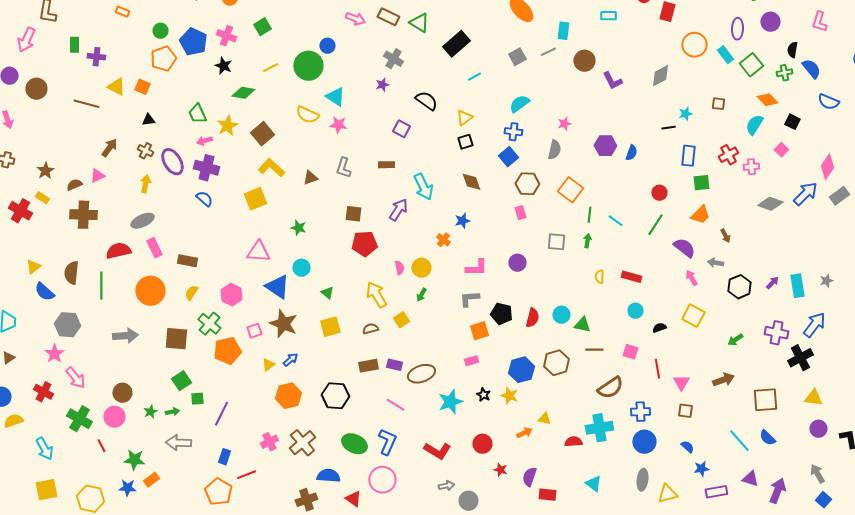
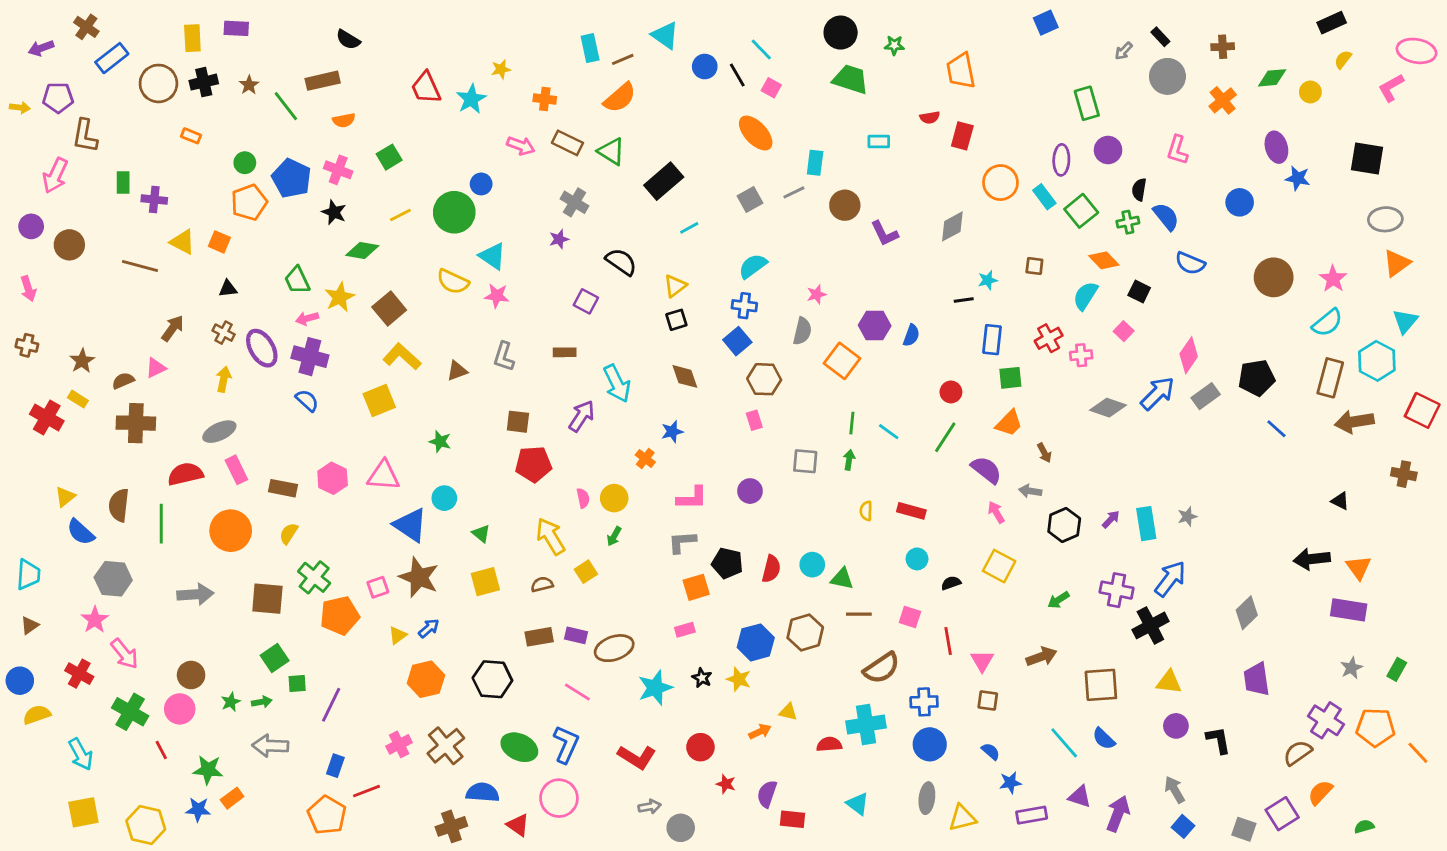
orange square: (570, 190) -> (842, 361), moved
pink hexagon: (231, 295) -> (333, 478), moved

